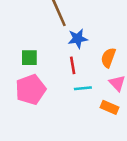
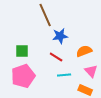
orange semicircle: (108, 58) -> (84, 51), turned 49
red line: (73, 65) -> (56, 57), turned -48

